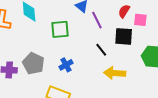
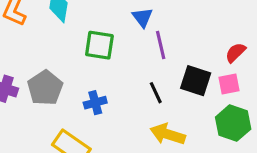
red semicircle: (124, 11) -> (235, 53), moved
pink square: (140, 20) -> (229, 84), moved, turned -32

